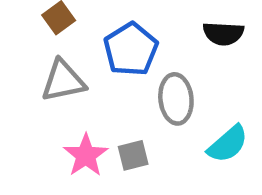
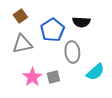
black semicircle: (223, 33) -> (81, 22), moved

